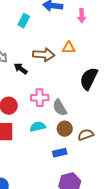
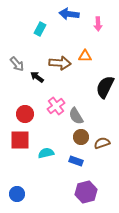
pink cross: (40, 98) -> (56, 106), turned -36
cyan semicircle: (38, 127) -> (46, 153), moved
blue rectangle: (60, 153) -> (76, 161), turned 32

